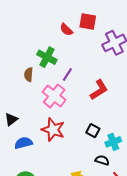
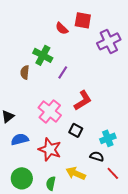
red L-shape: (99, 90) -> (83, 100), moved
pink cross: (54, 96) -> (50, 111), moved
red star: (53, 130) -> (50, 149), moved
black square: (93, 131) -> (76, 130), moved

